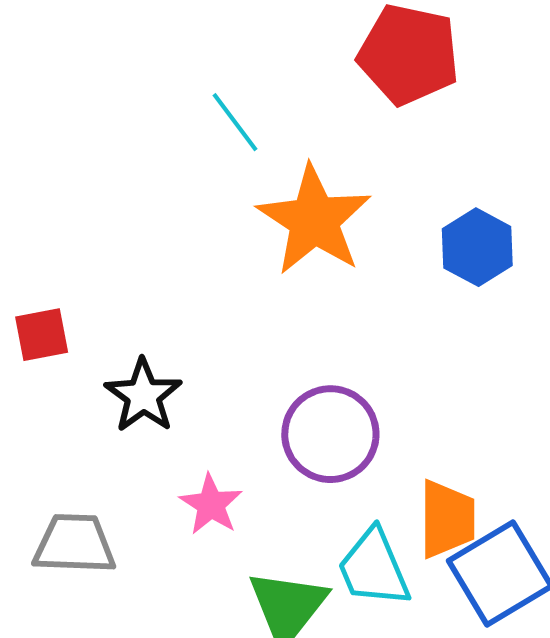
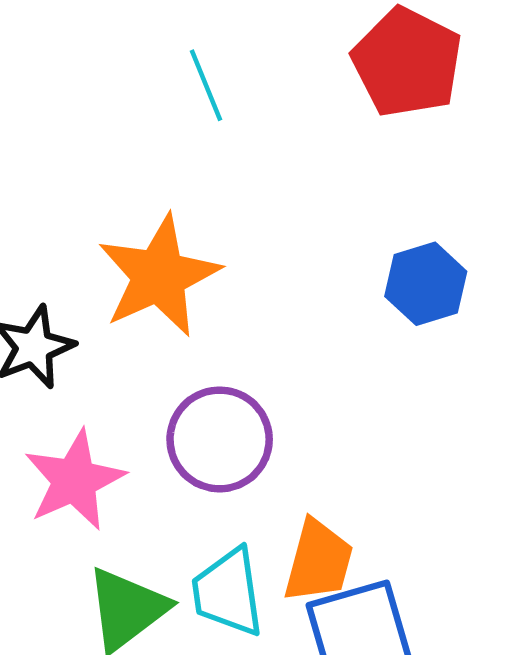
orange star: (314, 220) -> (159, 276), moved
pink star: (211, 504) -> (74, 480), size x1.5

